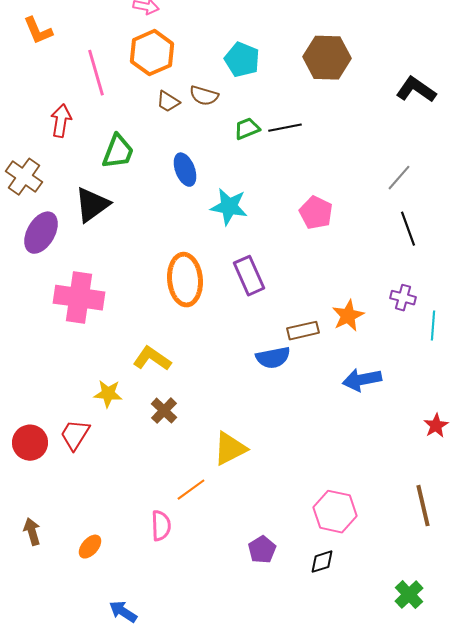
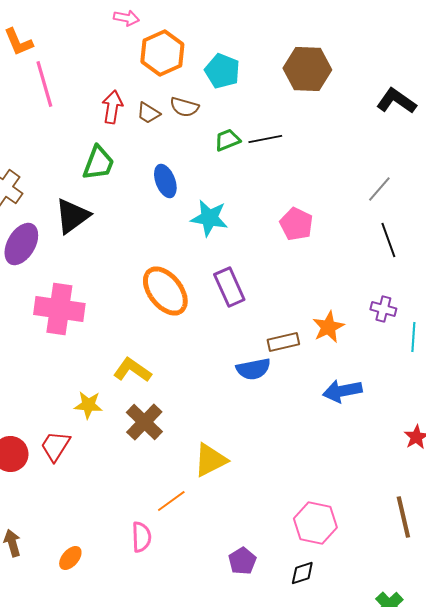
orange hexagon: (152, 53) -> (162, 53), moved
pink line: (96, 73) -> (44, 84), moved
red arrow: (61, 121) -> (112, 107), moved
orange ellipse: (185, 280) -> (165, 291), turned -33
brown cross: (164, 411) -> (144, 422), size x1.4

